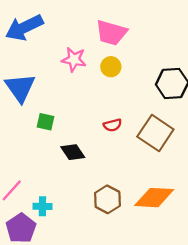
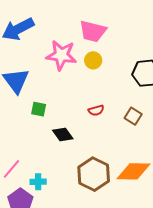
pink star: (74, 59) -> (61, 55), size x1.4
brown square: (155, 133) -> (133, 116), size x0.6
brown hexagon: (107, 199) -> (94, 174), size x1.4

